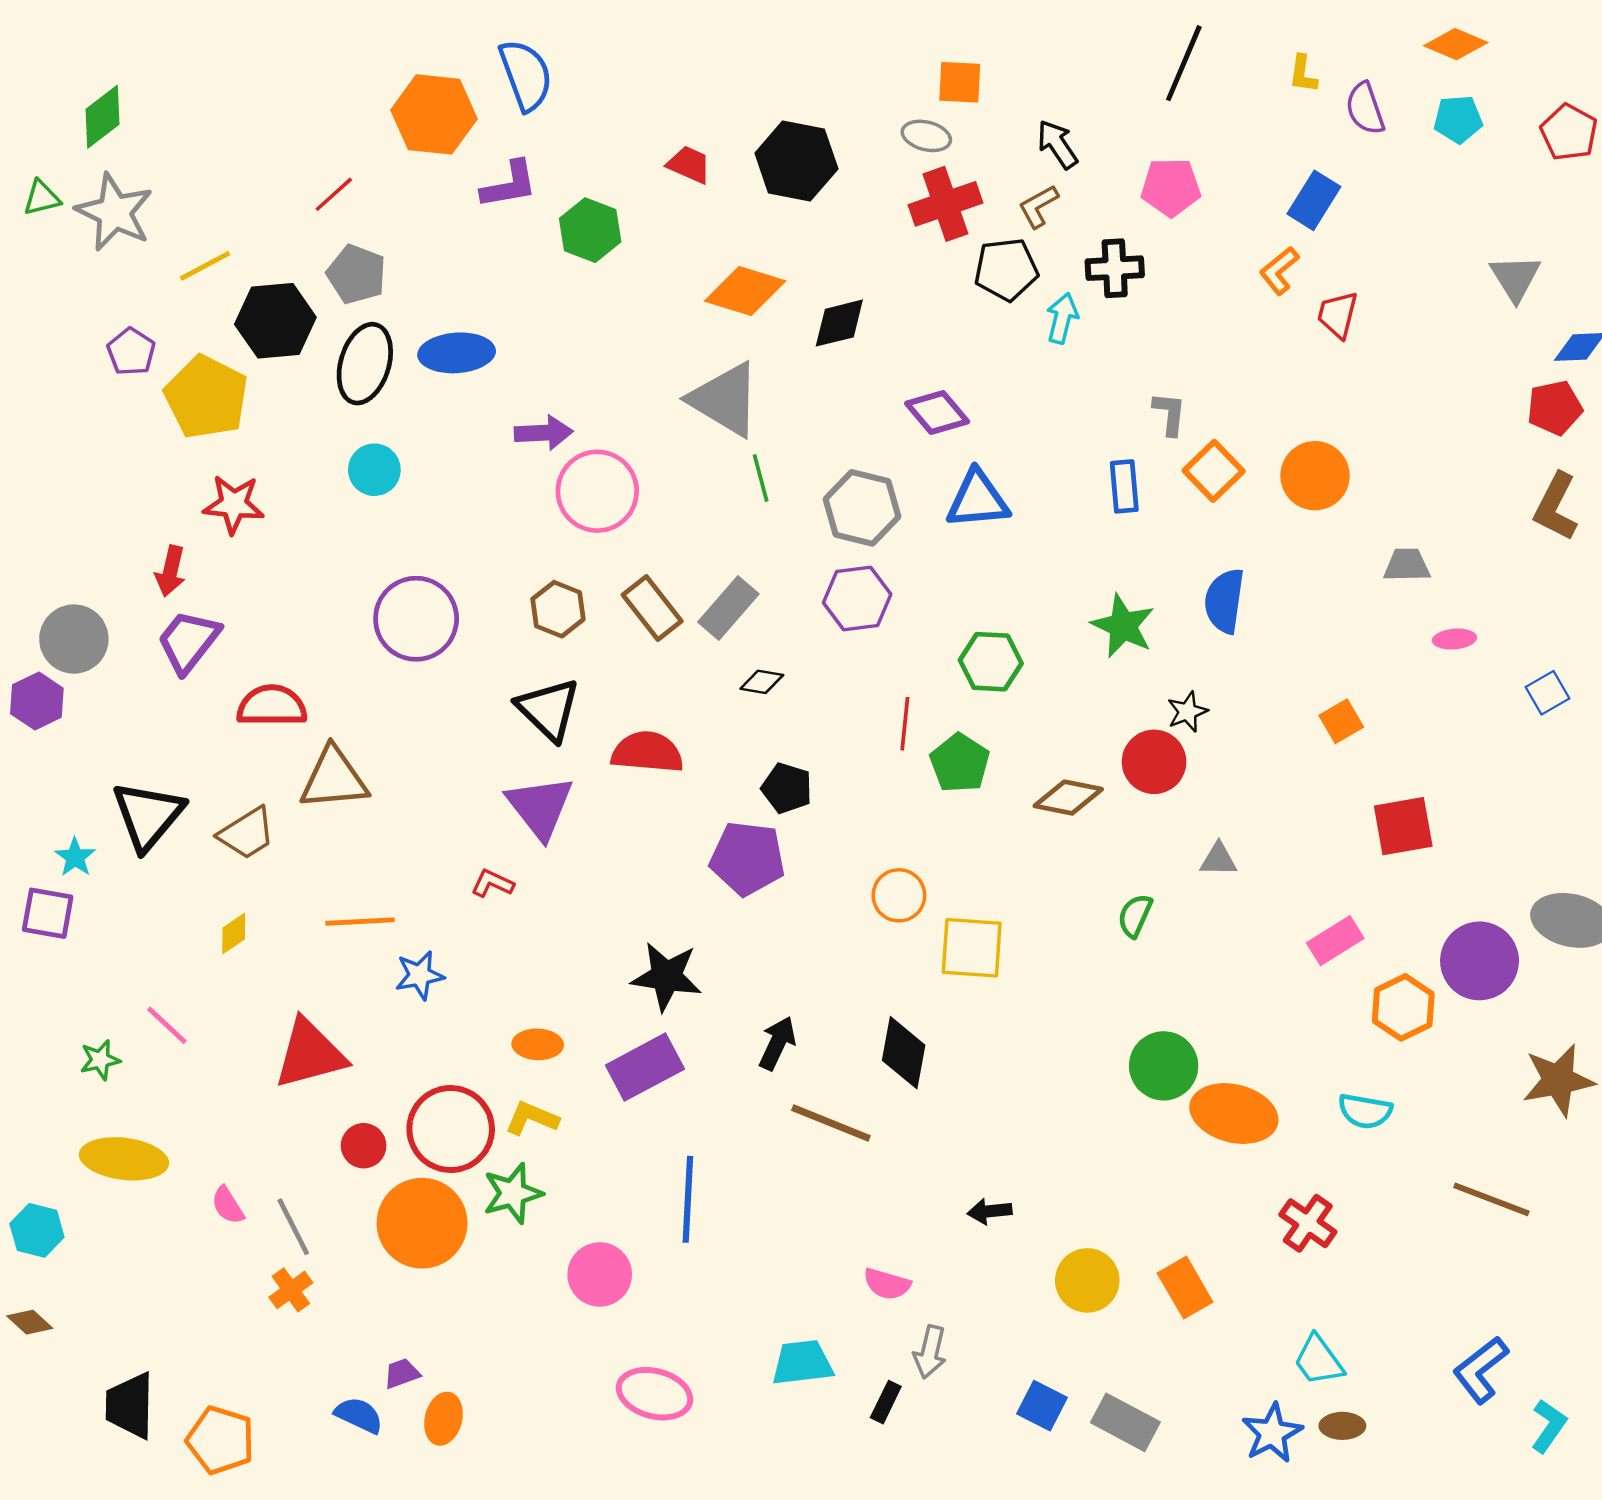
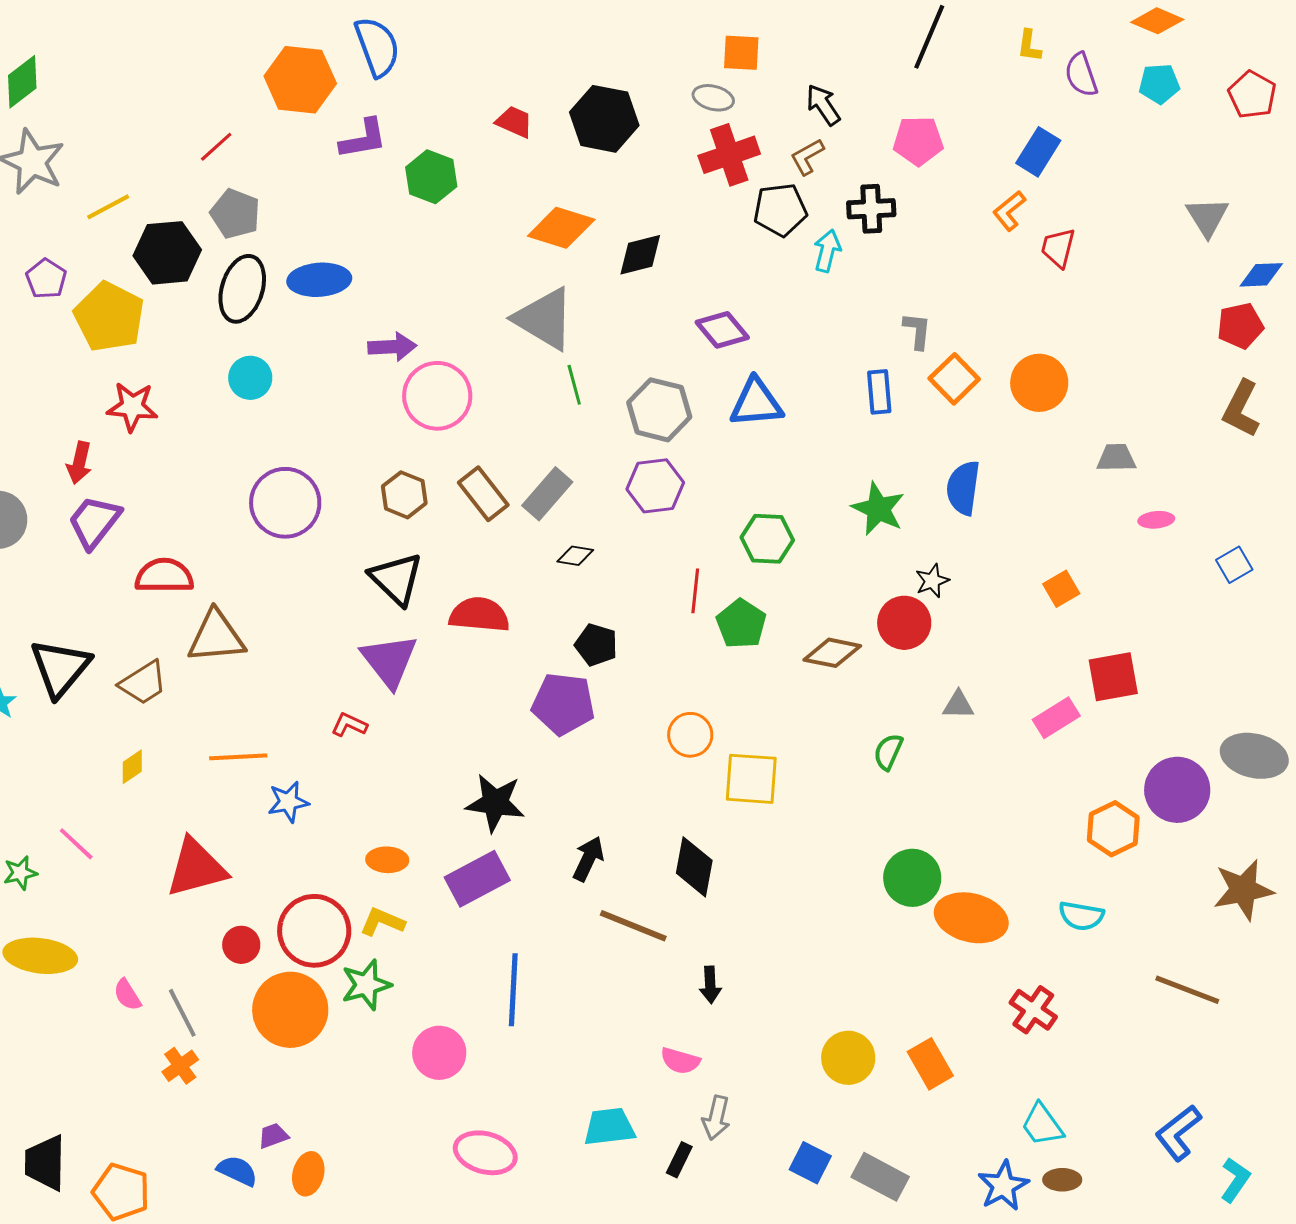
pink rectangle: (1335, 941) -> (1056, 718), moved
black arrow: (990, 1211) -> (710, 985), moved, turned -87

